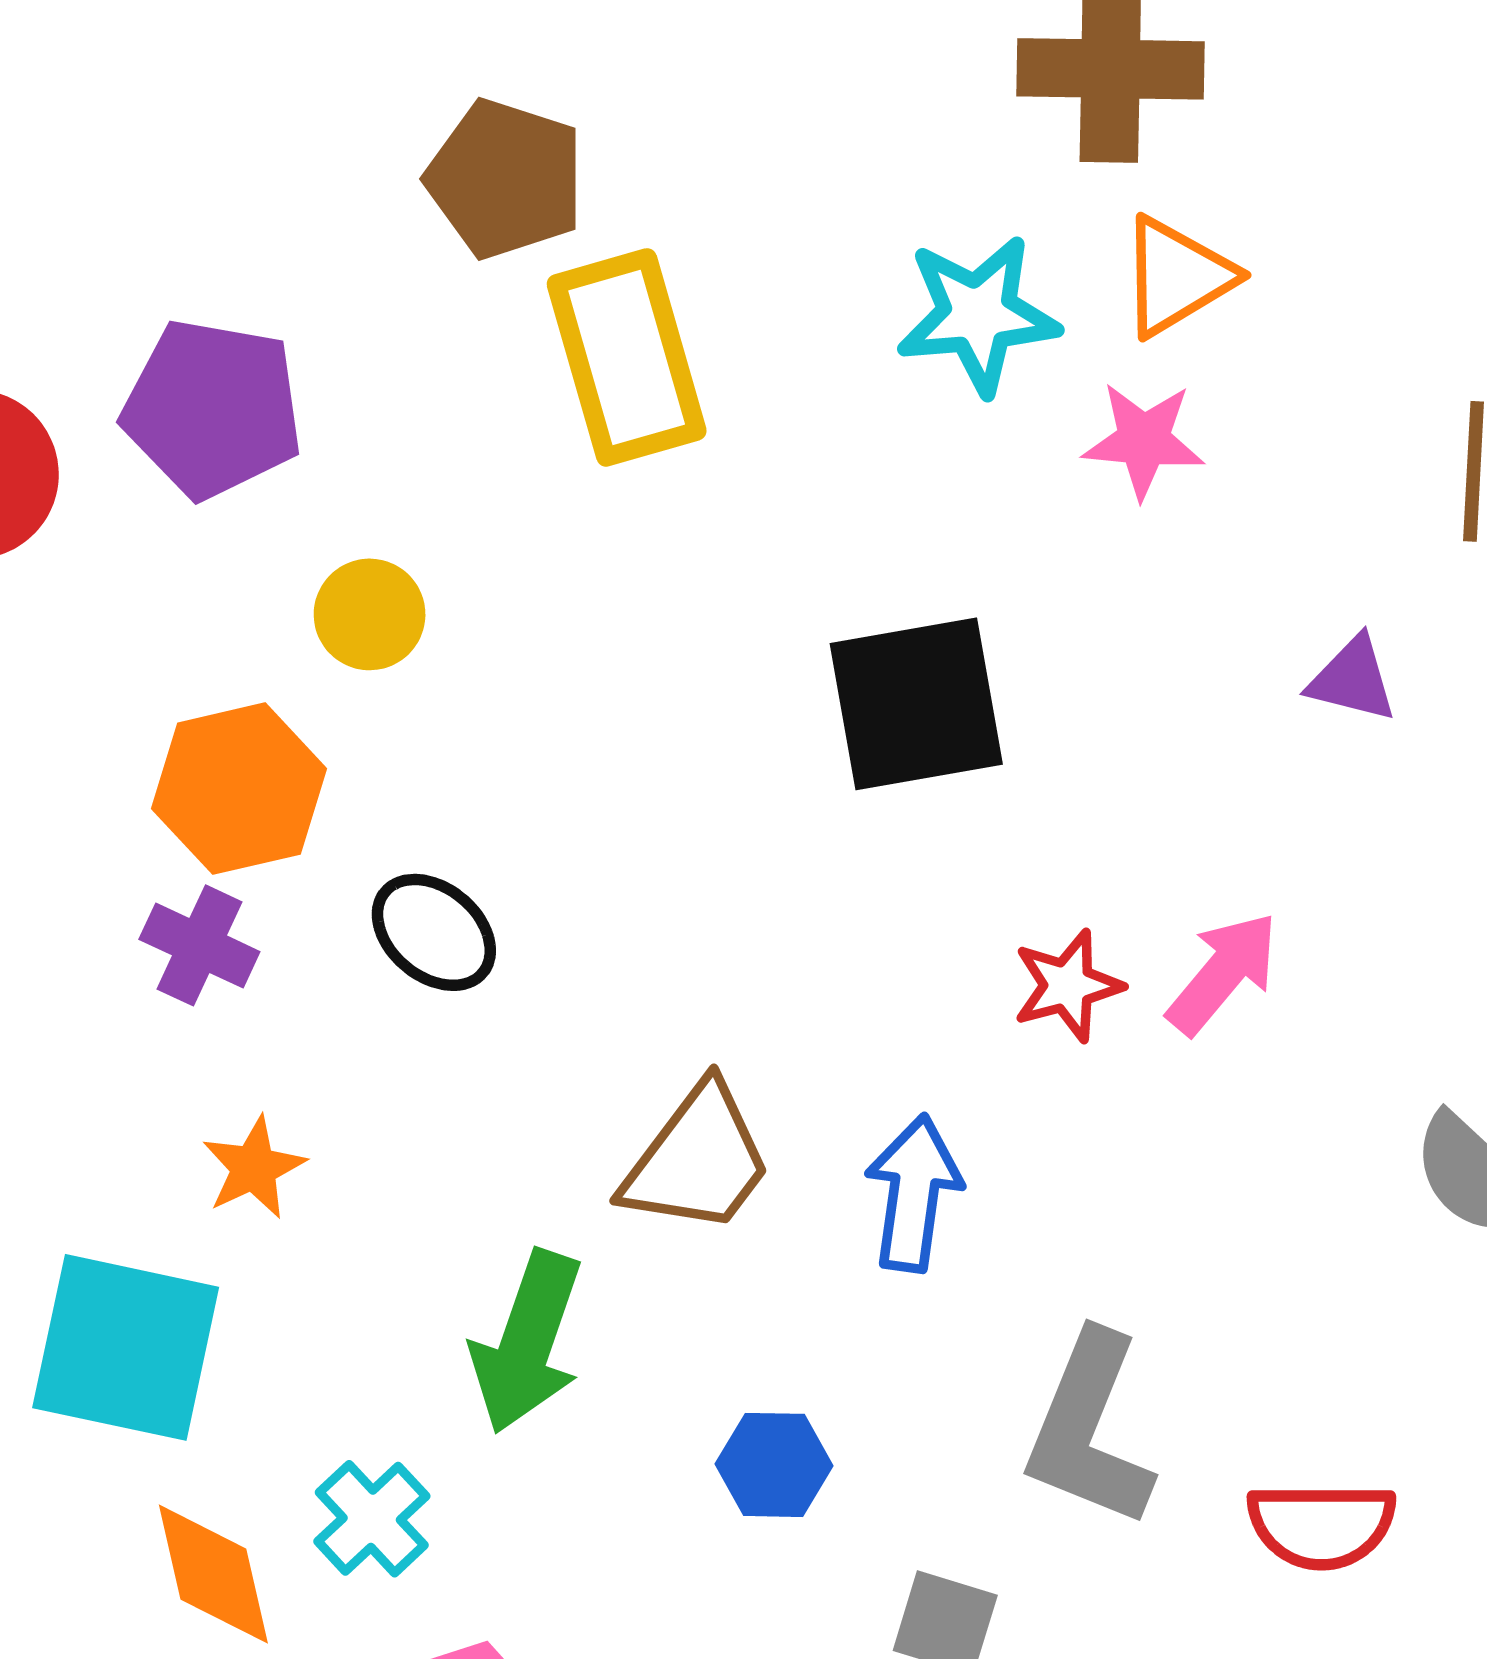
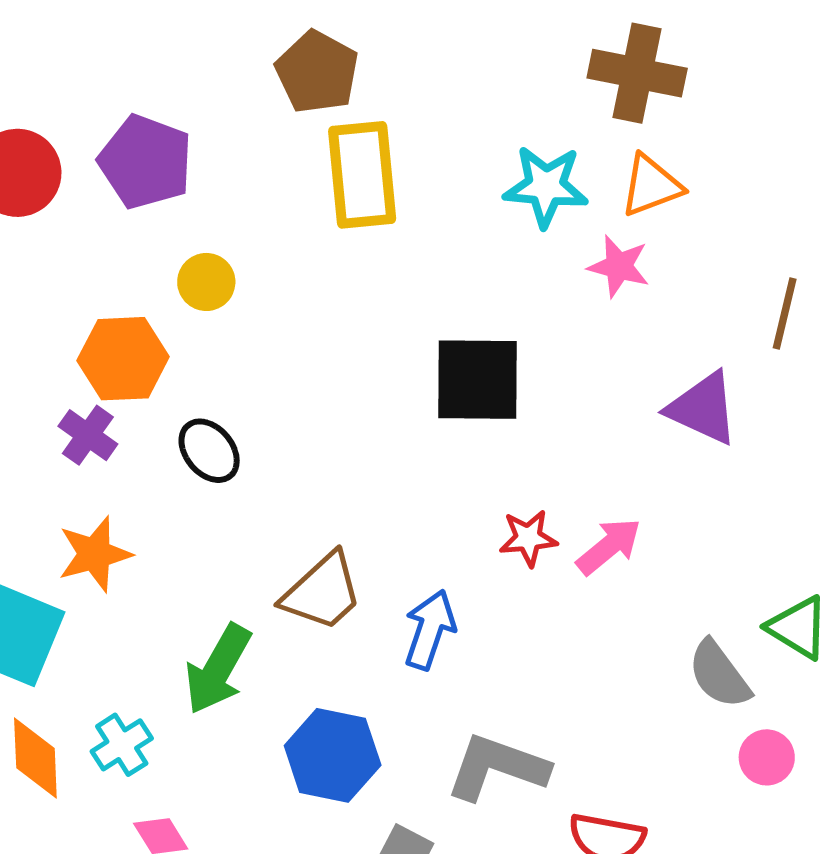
purple triangle: (1352, 679) -> (703, 408), size x1.6
orange star: (254, 1168) -> (95, 554), size x1.4
gray L-shape: (1089, 1430) -> (497, 767), turned 77
blue hexagon: (774, 1465) -> (333, 755), size x1.6

